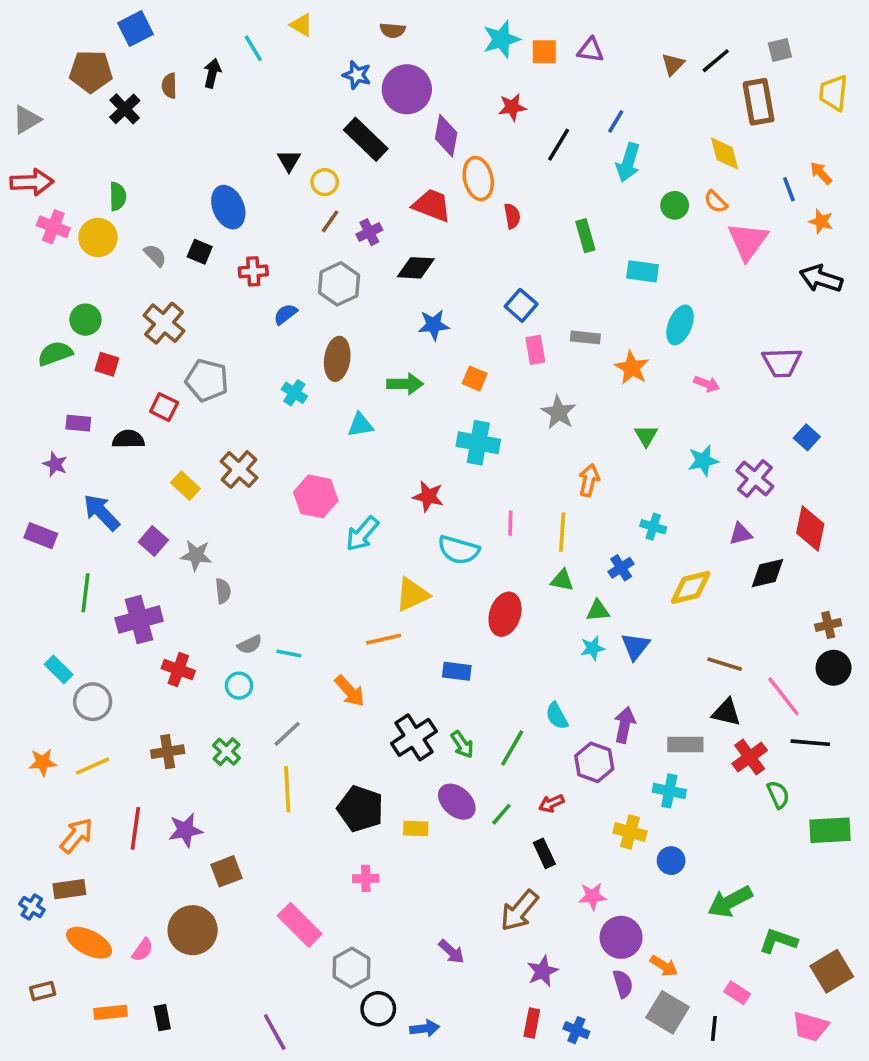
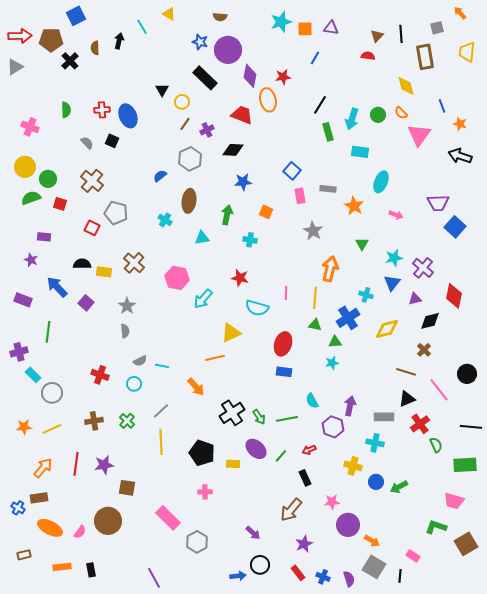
black line: (716, 61) -> (401, 34), turned -54
red star: (512, 107) -> (283, 77), moved
blue line: (616, 121) -> (315, 58), moved
black line: (559, 145) -> (320, 105), moved
cyan arrow: (628, 162) -> (352, 119), moved
orange arrow: (821, 173) -> (460, 13), moved
red arrow: (32, 182) -> (20, 36), moved
red semicircle: (512, 216) -> (368, 56), moved, turned -72
yellow circle: (98, 237) -> (25, 167), moved
red cross: (253, 271) -> (102, 110), moved
green arrow: (405, 384) -> (227, 215), turned -78
blue square: (807, 437) -> (455, 227), moved, size x1.5
black semicircle: (128, 439) -> (82, 264), moved
cyan cross: (478, 443) -> (250, 240), moved, size x0.6
orange arrow: (589, 480) -> (330, 269), size x1.4
yellow rectangle: (185, 486) -> (104, 272), turned -35
gray star: (196, 555) -> (127, 306), moved, turned 30
blue cross: (621, 568) -> (348, 318), size x1.6
purple cross: (139, 620) -> (19, 352), moved, size x0.7
brown cross: (828, 625) -> (424, 350), moved, turned -32
blue triangle: (635, 646) -> (392, 283), moved
blue rectangle: (457, 671) -> (284, 372), moved
black triangle: (726, 712) -> (407, 399), turned -36
black line: (810, 743) -> (471, 427), moved
green line: (512, 748) -> (287, 419), turned 50
brown square: (227, 871) -> (127, 488), turned 30
green arrow: (730, 902) -> (399, 487), moved, size x0.7
purple semicircle: (623, 984) -> (349, 579), moved
black circle: (378, 1009) -> (260, 565), moved
red rectangle: (532, 1023) -> (298, 573), turned -49
pink trapezoid: (810, 1027) -> (454, 501), moved

